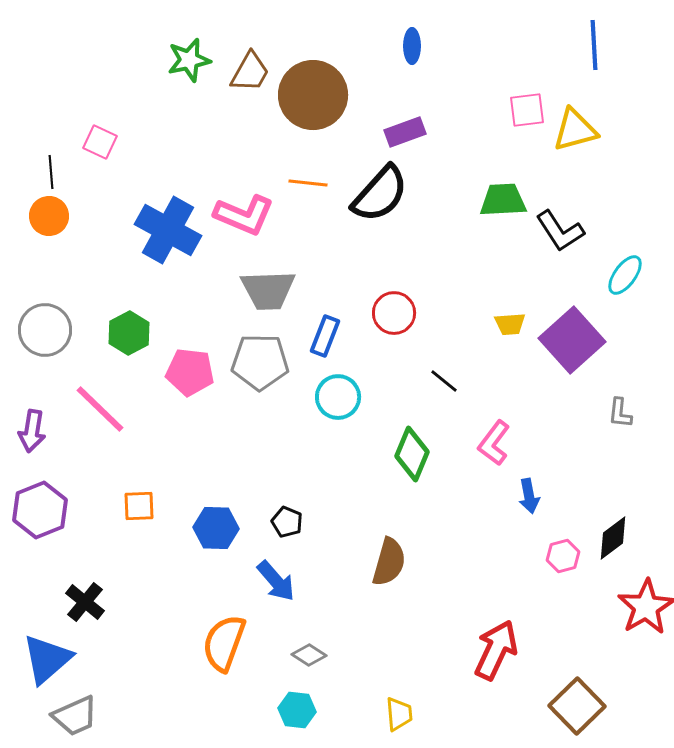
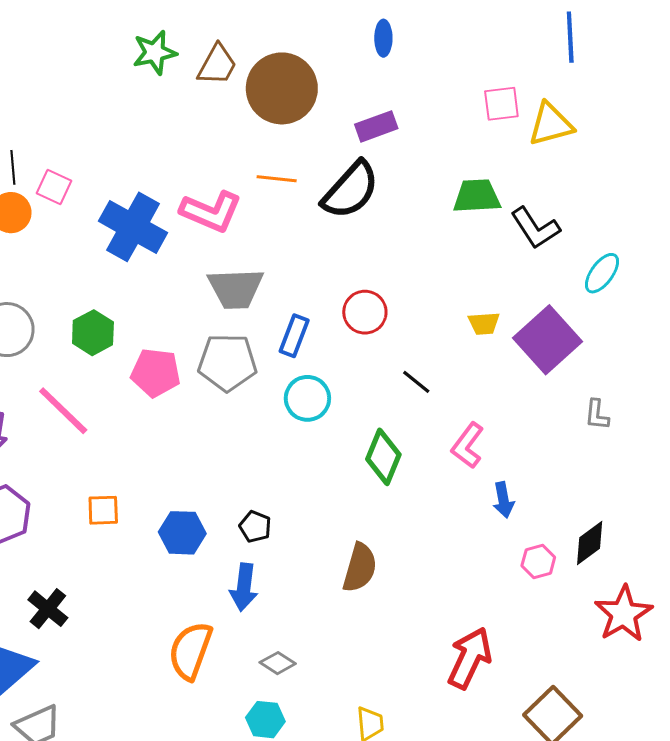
pink square: (100, 142) -> (54, 187), moved
blue arrow: (276, 581) -> (244, 587), turned 48

